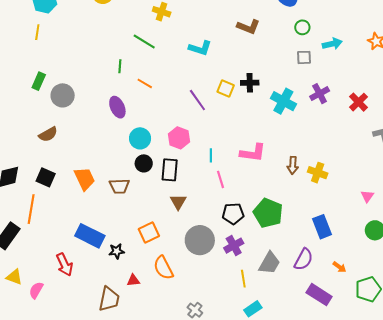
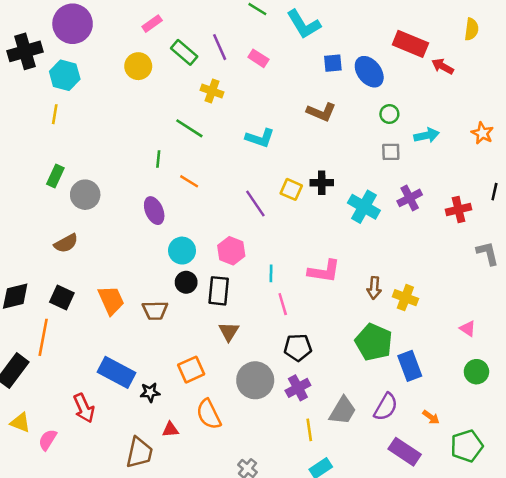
red cross: (358, 102) -> (459, 210), turned 30
pink triangle: (367, 196) -> (468, 328), turned -32
green pentagon: (268, 213) -> (374, 342), moved

